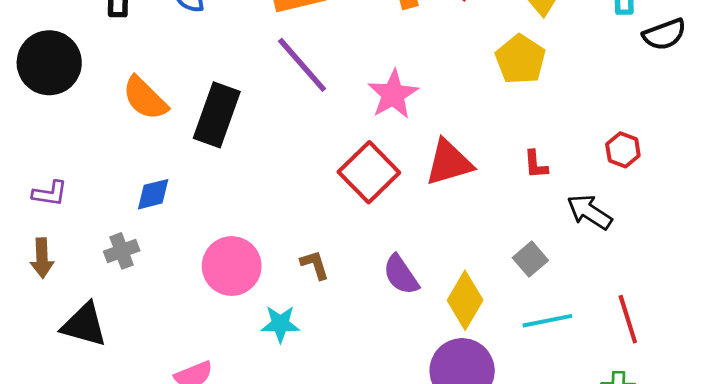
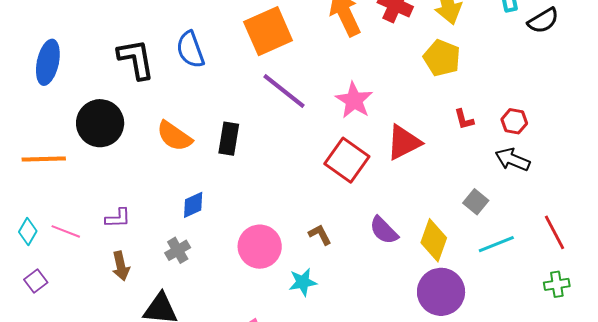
black rectangle: (217, 115) -> (229, 139), size x0.7
red hexagon: (623, 150) -> (514, 121), moved
red L-shape: (536, 164) -> (464, 119), moved

